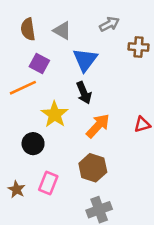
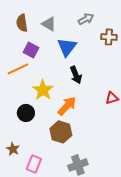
black arrow: (84, 93) -> (76, 75), moved
orange arrow: (98, 126) -> (67, 106), moved
brown hexagon: (93, 168) -> (61, 132), moved
pink rectangle: (48, 183) -> (34, 164), moved

